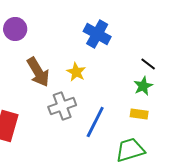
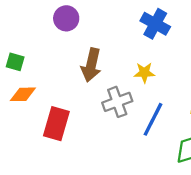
brown arrow: (38, 72) -> (91, 65), turned 44
yellow star: (76, 72) -> (144, 73), moved, turned -30

